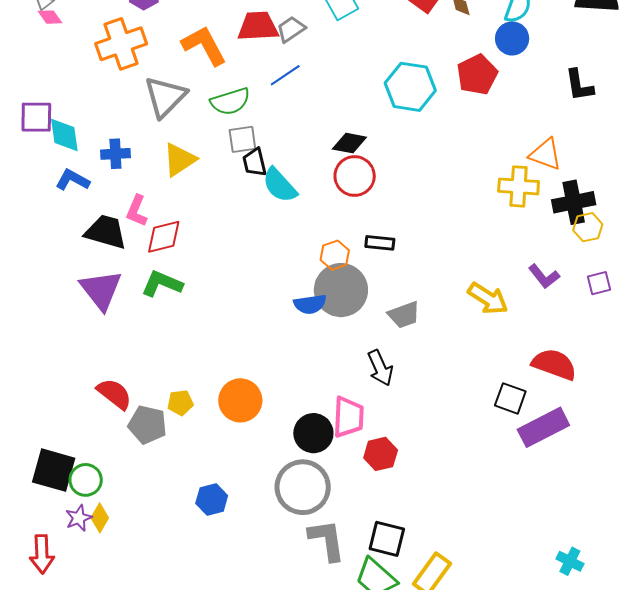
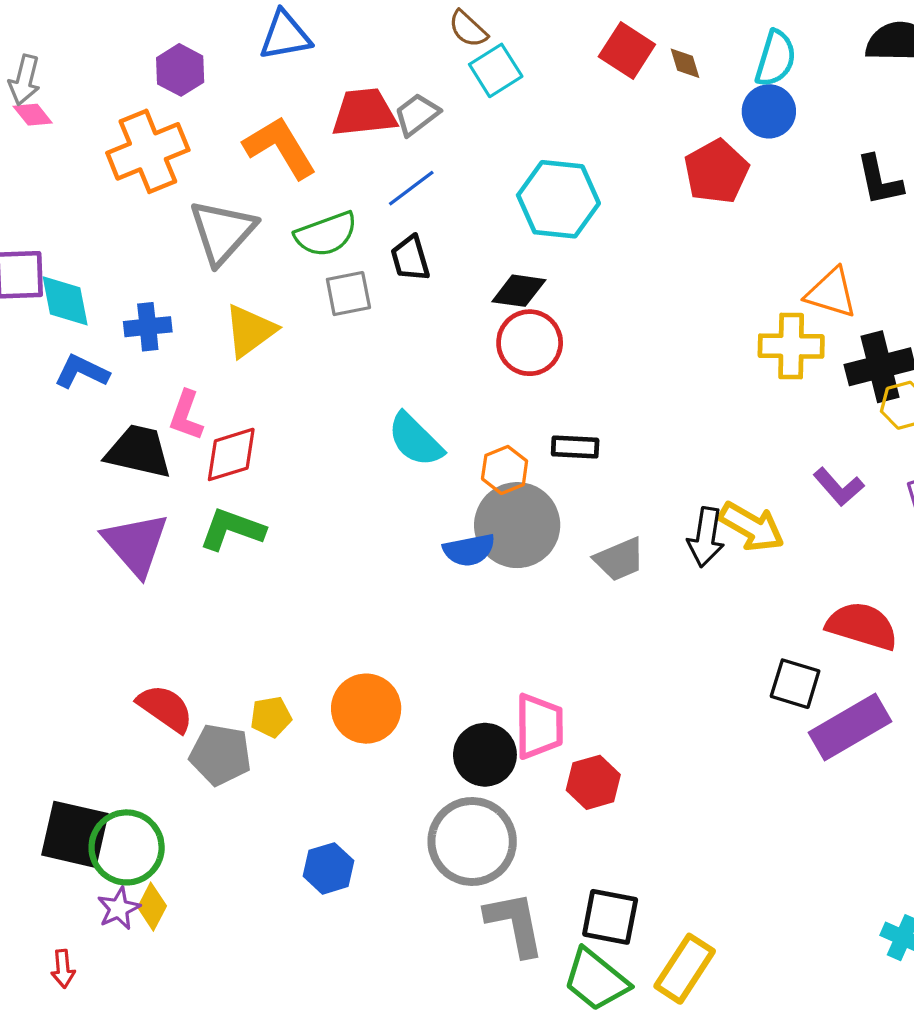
cyan hexagon: (410, 87) -> (558, 199), moved
black trapezoid: (255, 162) -> (410, 258), moved
cyan semicircle: (280, 185) -> (415, 440), moved
black arrow: (380, 368) -> (706, 537), moved, turned 36
green circle: (86, 480) -> (127, 847), size x1.4
red arrow: (42, 554) -> (63, 969), size x0.6

